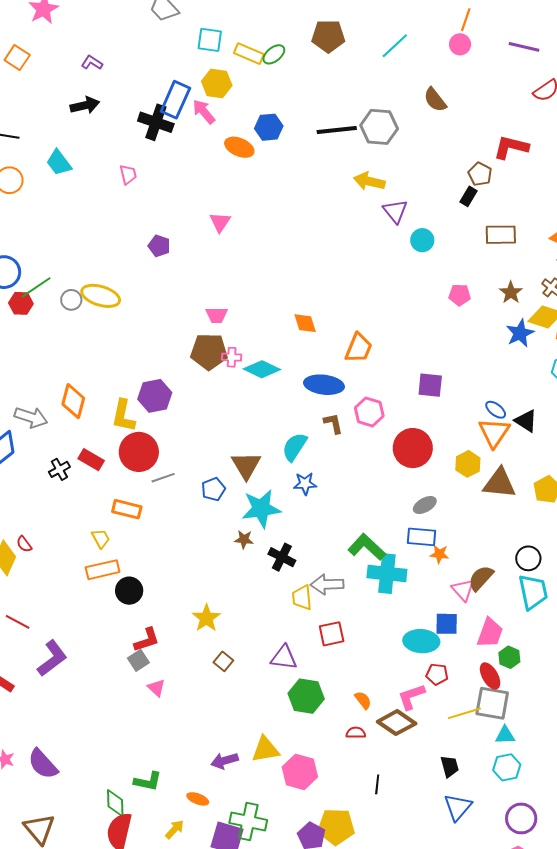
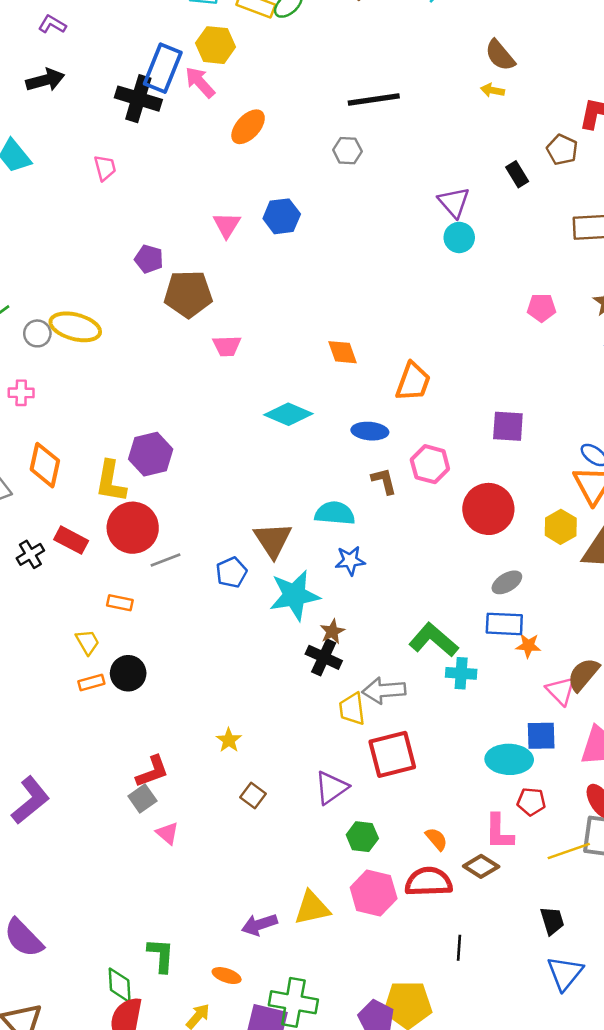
blue hexagon: (269, 127) -> (282, 216), moved
gray hexagon: (379, 127) -> (347, 151), moved, size x0.6
orange ellipse: (239, 147) -> (248, 127), turned -68
yellow arrow: (369, 181) -> (492, 90), moved, size x0.6
black rectangle: (468, 196) -> (517, 174), moved, turned -60
cyan circle: (422, 240) -> (459, 237), moved
brown pentagon: (209, 352) -> (188, 294), moved
pink cross: (232, 357) -> (21, 393), moved
blue ellipse: (324, 385) -> (370, 431), size x0.7
cyan semicircle: (295, 447) -> (335, 513), turned 64
orange rectangle: (127, 509) -> (120, 603), size x0.7
brown star: (244, 539) -> (332, 632), moved, turned -30
orange rectangle: (103, 570) -> (91, 682), size x0.6
cyan cross: (387, 574) -> (461, 673), size x0.6
black circle: (129, 591) -> (128, 673), moved
yellow star: (206, 618) -> (229, 740), size x0.7
red square: (332, 634) -> (392, 754), size x1.4
purple triangle: (284, 658) -> (331, 788), turned -40
green hexagon: (306, 696) -> (362, 837), size x0.7
pink L-shape: (411, 697) -> (499, 832), turned -68
brown diamond: (397, 723) -> (481, 866), size x0.7
red semicircle: (356, 733) -> (429, 882), size x1.8
pink hexagon: (300, 772) -> (374, 893), moved
green L-shape: (148, 781) -> (161, 955), turned -96

